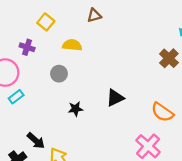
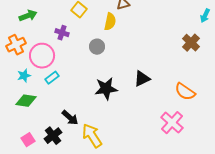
yellow semicircle: (72, 45) -> (110, 22), moved, turned 96
gray circle: (59, 74) -> (97, 47), moved
black star: (75, 109) -> (106, 89), size x1.6

